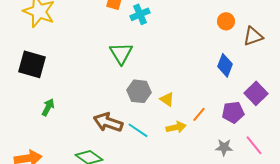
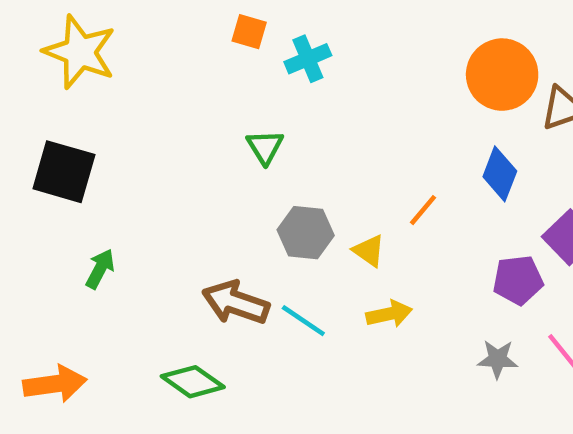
orange circle: (226, 21) -> (502, 75), size x1.8
green triangle: (121, 53) -> (265, 147), size x0.7
orange line: (199, 114) -> (423, 210), moved

